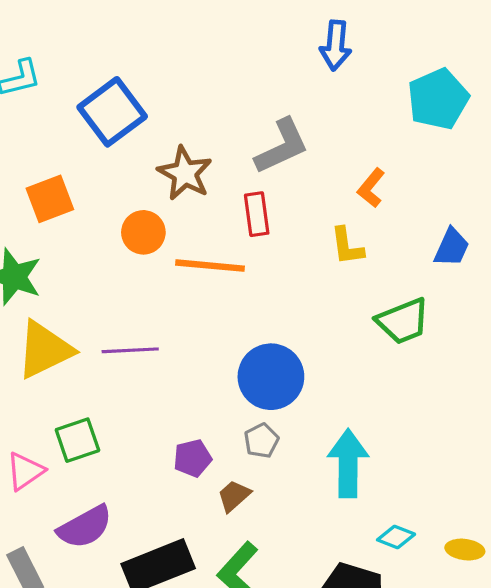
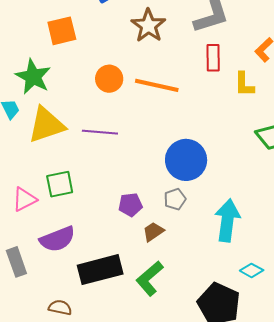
red rectangle: (257, 214) -> (213, 58), moved
orange circle: (143, 232) -> (109, 79), moved

